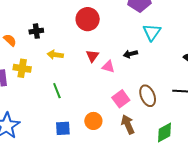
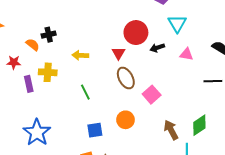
red circle: (88, 19) -> (136, 33), moved
black cross: (36, 31) -> (49, 35), moved
pink triangle: (108, 67) -> (186, 54), moved
brown ellipse: (148, 96) -> (126, 78), moved
brown arrow: (128, 124) -> (171, 130), moved

